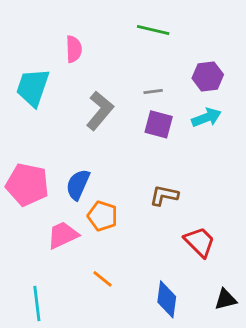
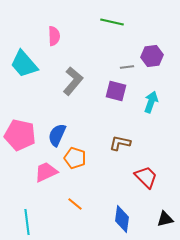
cyan trapezoid: (33, 87) -> (24, 64), turned -60
gray line: (153, 92) -> (127, 67), moved
cyan arrow: (206, 118) -> (151, 102), moved, turned -50

